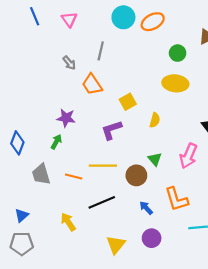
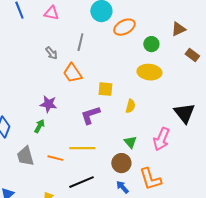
pink triangle: (69, 19) -> (51, 13), turned -42
orange ellipse: (153, 22) -> (124, 27), moved
yellow square: (128, 102) -> (105, 89), turned 35
brown circle: (136, 175) -> (121, 163), moved

